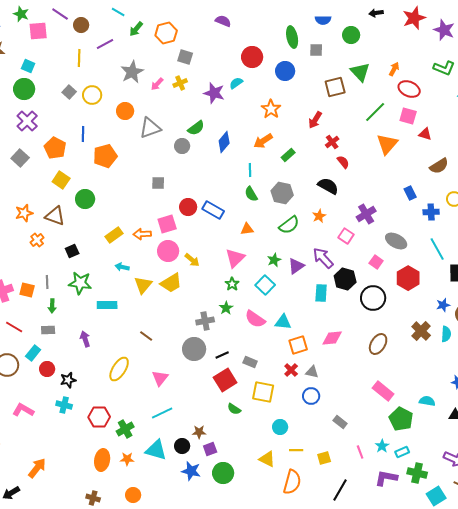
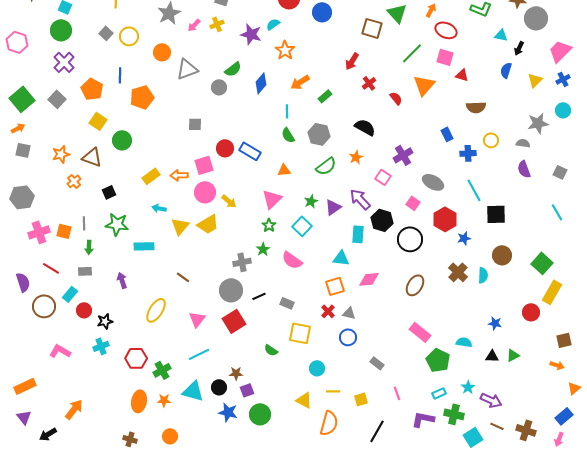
brown square: (335, 87) -> (372, 28), turned 30
orange star: (271, 109) -> (285, 50), moved
red semicircle: (343, 162) -> (396, 98), moved
brown semicircle: (439, 166) -> (476, 107), turned 30
blue star: (443, 305) -> (464, 238), moved
cyan triangle: (283, 322) -> (341, 258), moved
red square: (225, 380) -> (234, 321), moved
cyan cross: (64, 405) -> (101, 346), turned -35
cyan star: (382, 446) -> (468, 387), moved

